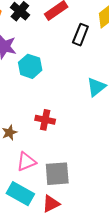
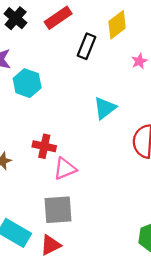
pink triangle: (26, 162) -> (65, 169), moved

